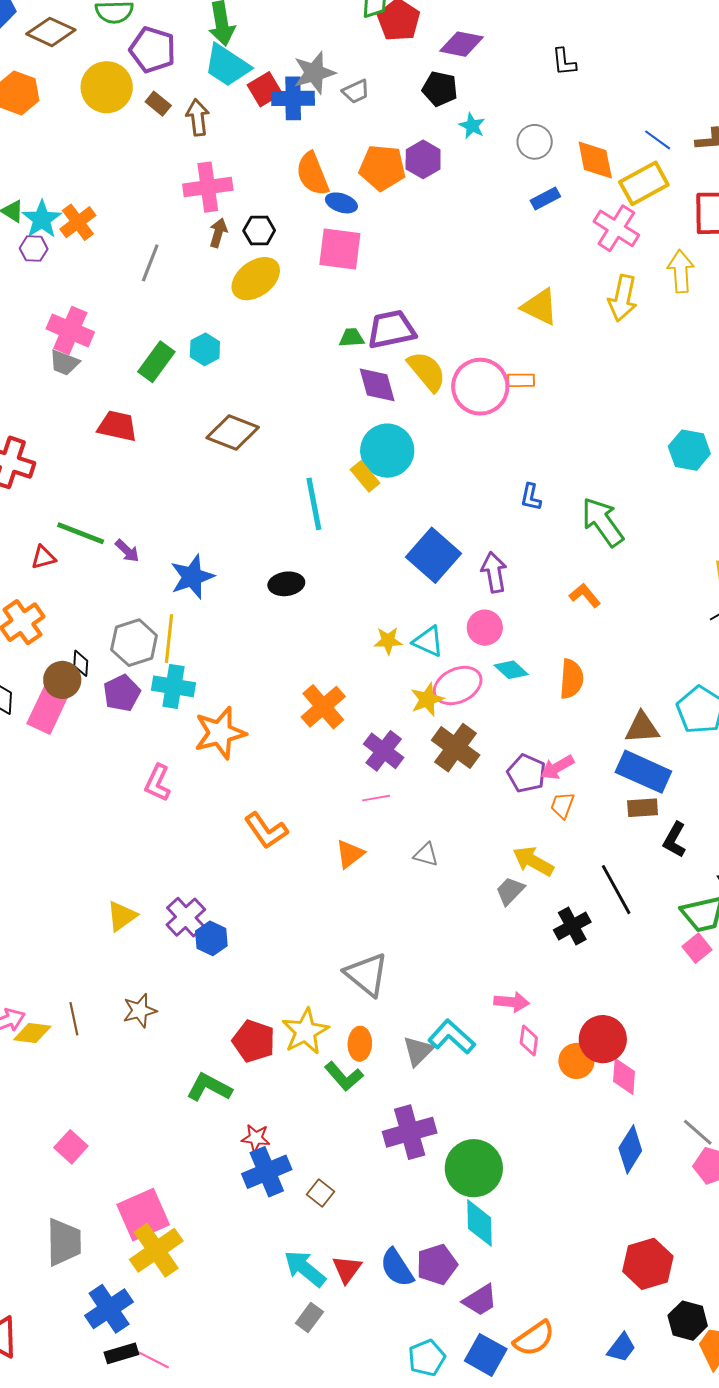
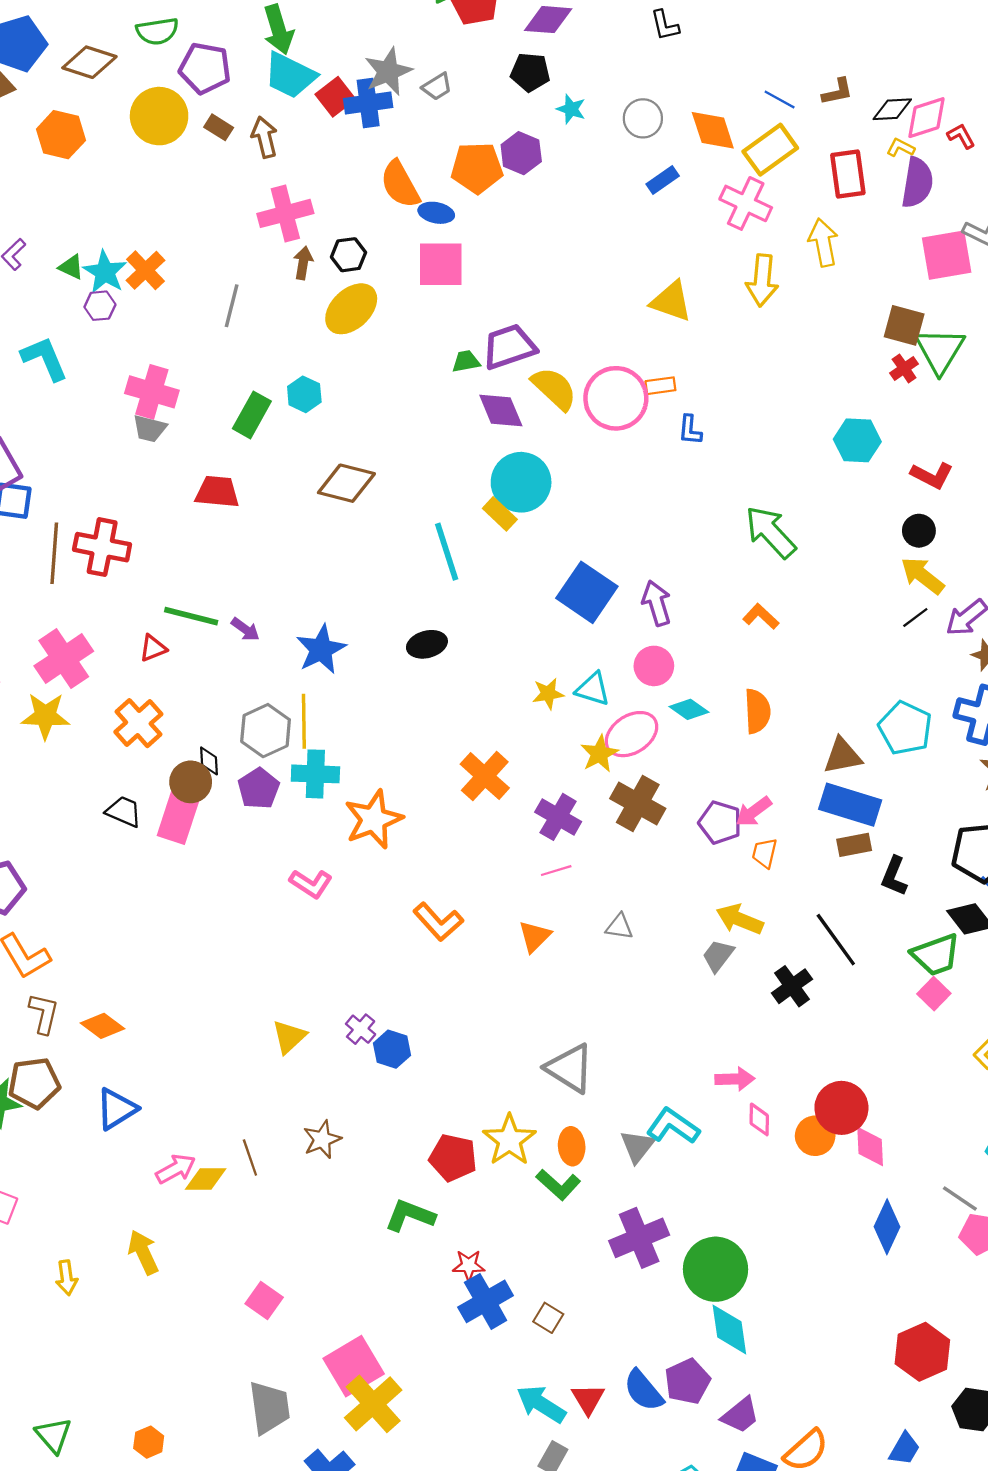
blue L-shape: (531, 497) -> (690, 430), moved
pink L-shape: (158, 783) -> (311, 884), turned -75
purple cross: (186, 917) -> (361, 1029), size x0.7

